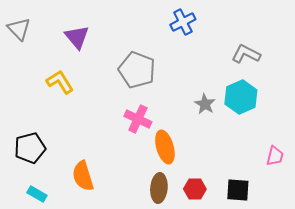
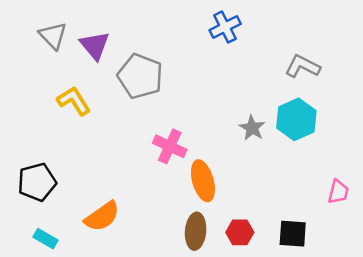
gray triangle: (19, 29) -> (53, 36), moved
gray pentagon: (137, 70) -> (140, 76), moved
orange semicircle: (83, 176) -> (102, 216), turned -108

